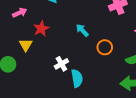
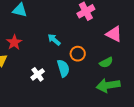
cyan semicircle: (77, 78) -> (63, 68), moved

